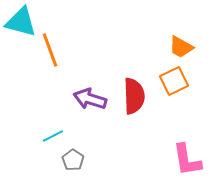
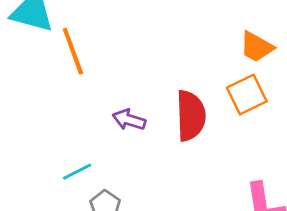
purple arrow: (90, 99) -> (129, 120), size x0.7

